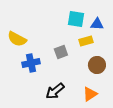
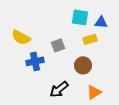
gray square: (61, 52) -> (58, 45), moved
brown circle: (97, 65) -> (83, 65), moved

